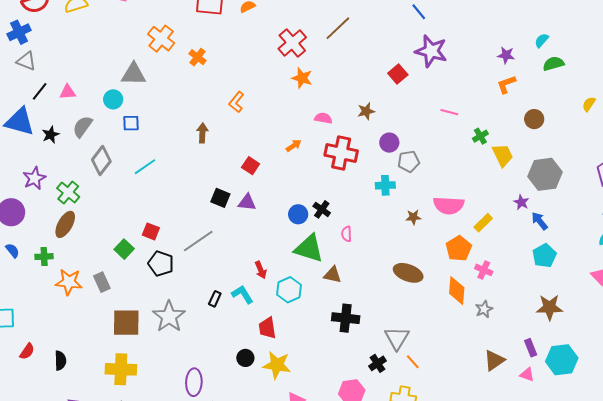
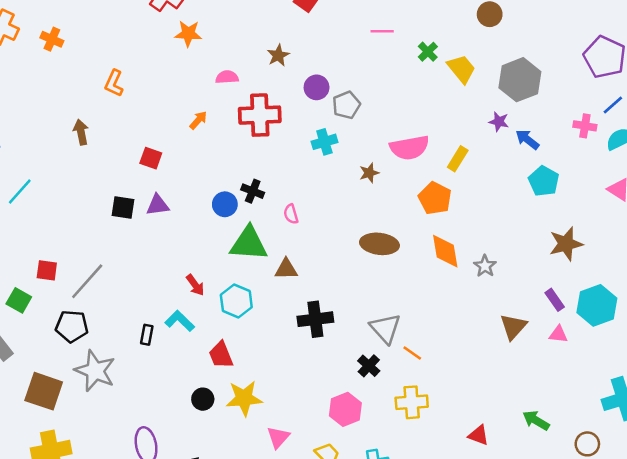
gray line: (198, 241) -> (87, 281), moved
black pentagon: (161, 264) -> (72, 326), moved
pink cross: (484, 270) -> (585, 126), moved
brown square: (126, 323) -> (44, 391), turned 32

